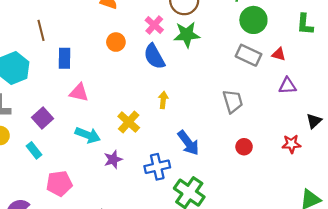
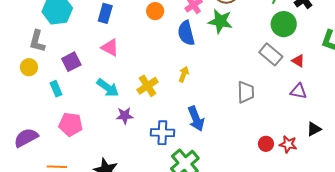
red circle: (244, 147) -> (266, 144), moved

